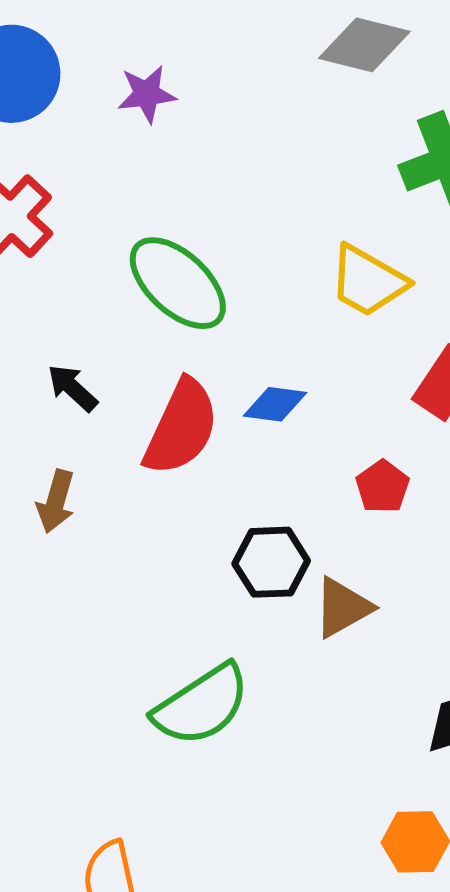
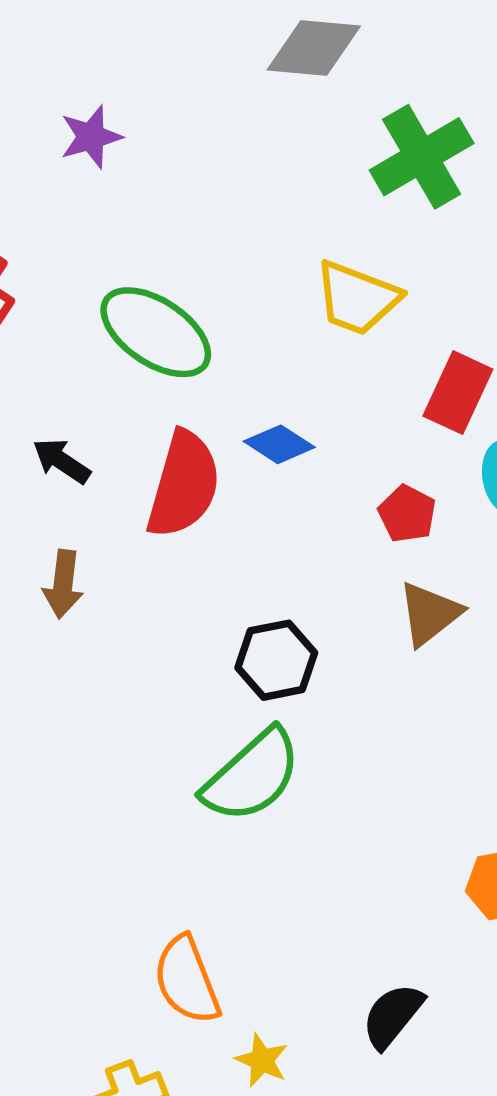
blue diamond: (275, 404) -> (279, 444), turned 34
black hexagon: (271, 562) -> (276, 660), moved
brown triangle: (343, 607) -> (430, 614), moved

